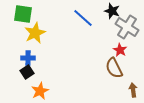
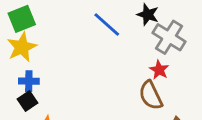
green square: (23, 14) -> (22, 19), turned -30
yellow star: (35, 33) -> (22, 47), moved

